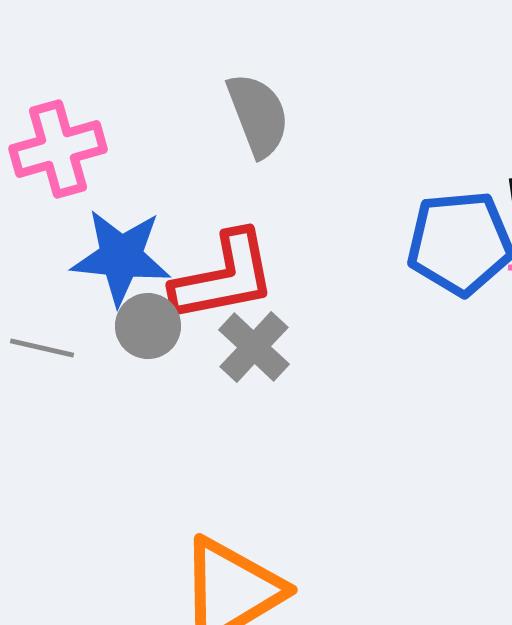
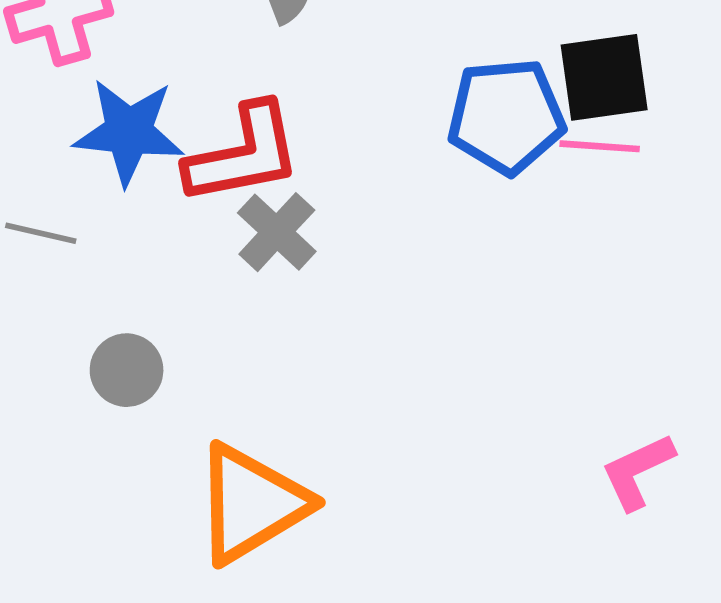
gray circle: (148, 326) -> (127, 370), moved

